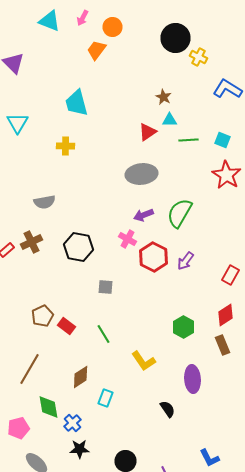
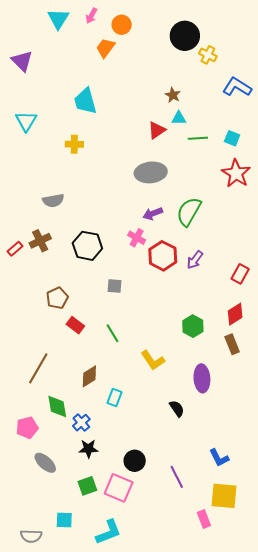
cyan triangle: (50, 21) -> (58, 19), turned 40
brown pentagon: (42, 316) -> (57, 298), moved

